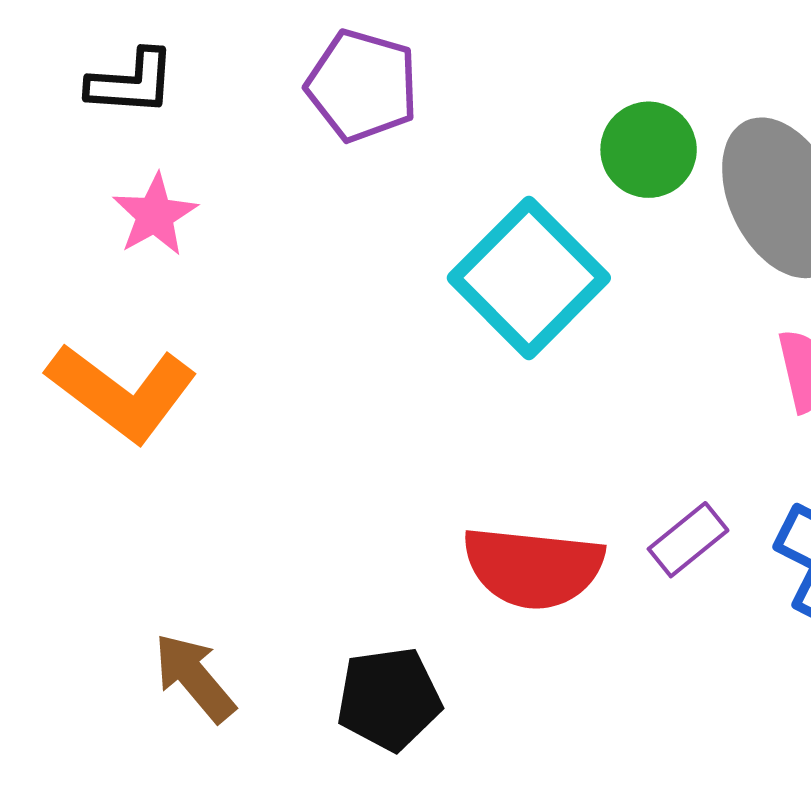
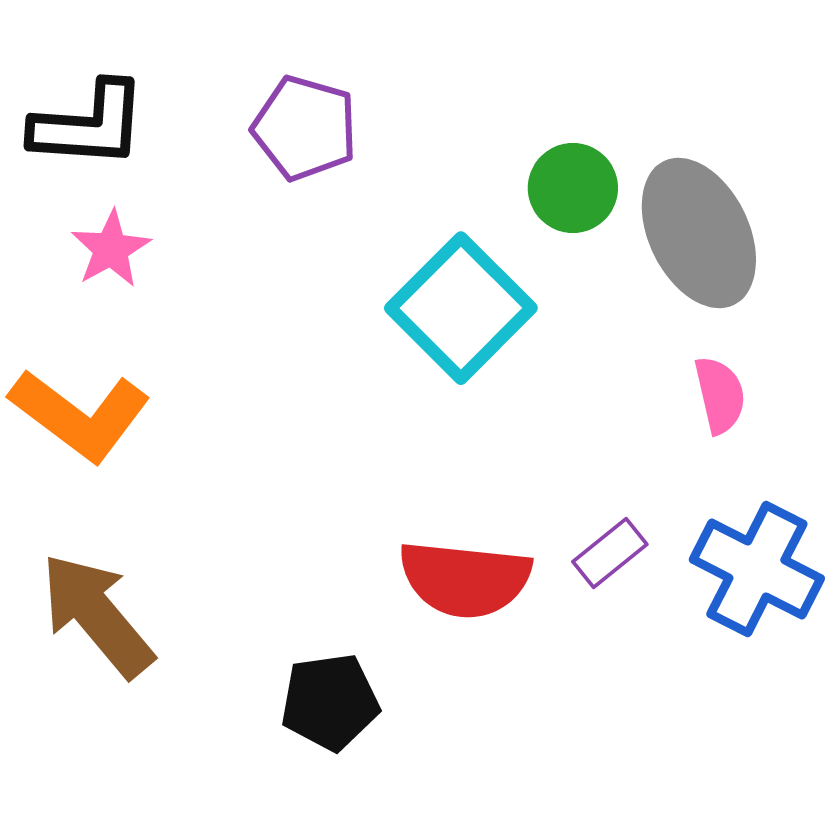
black L-shape: (131, 82) -> (89, 125), size x1.4
brown arrow: (194, 678) -> (97, 615), moved, size x1.5

